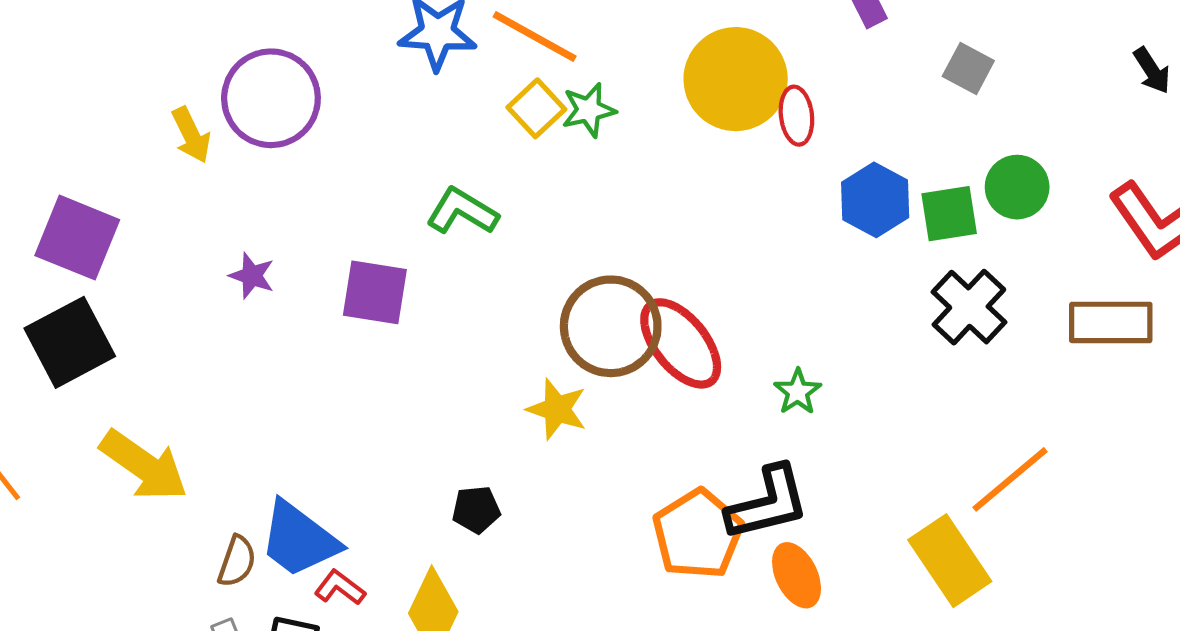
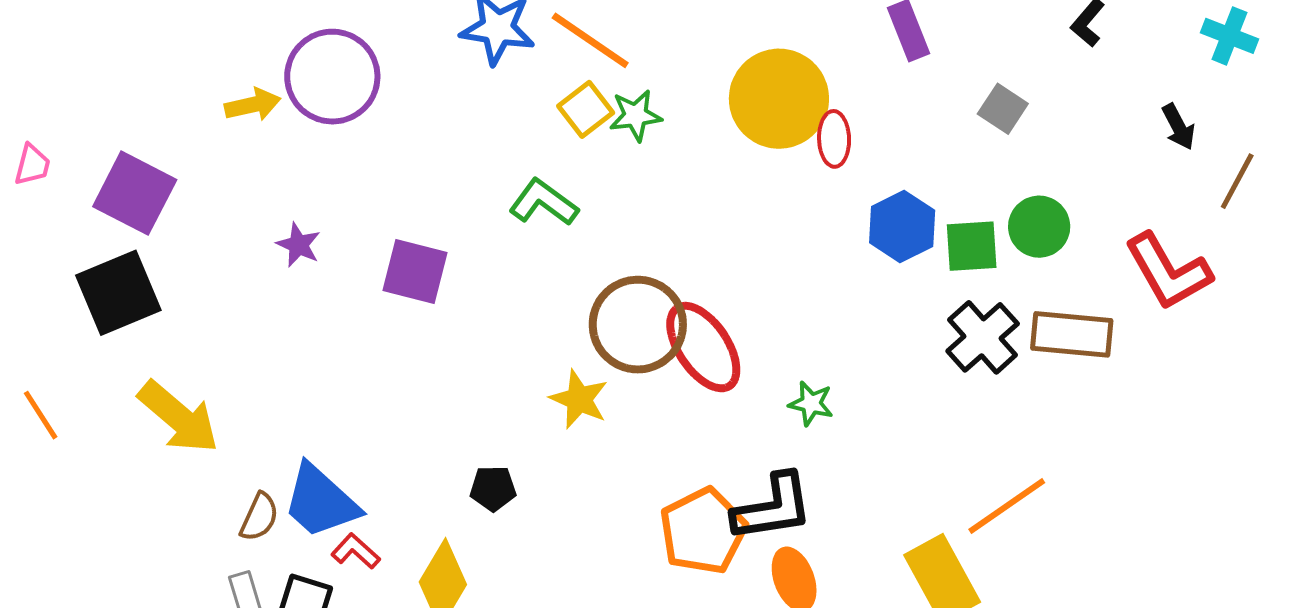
yellow arrow: (191, 135) -> (253, 105), turned -82
green L-shape: (462, 211) -> (544, 202), moved
brown rectangle: (1111, 322) -> (1072, 334), moved
green star: (798, 392) -> (811, 403), turned -30

